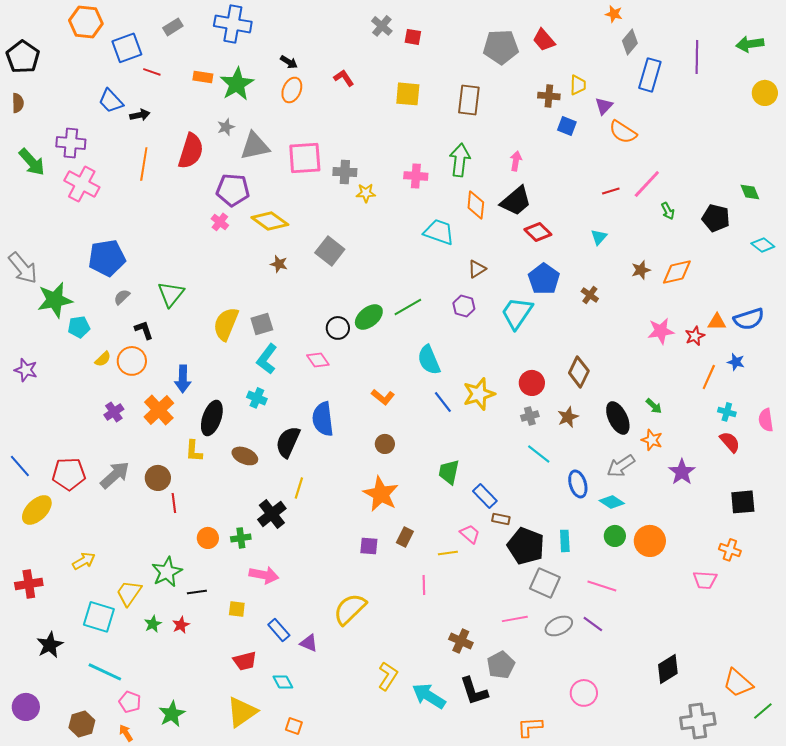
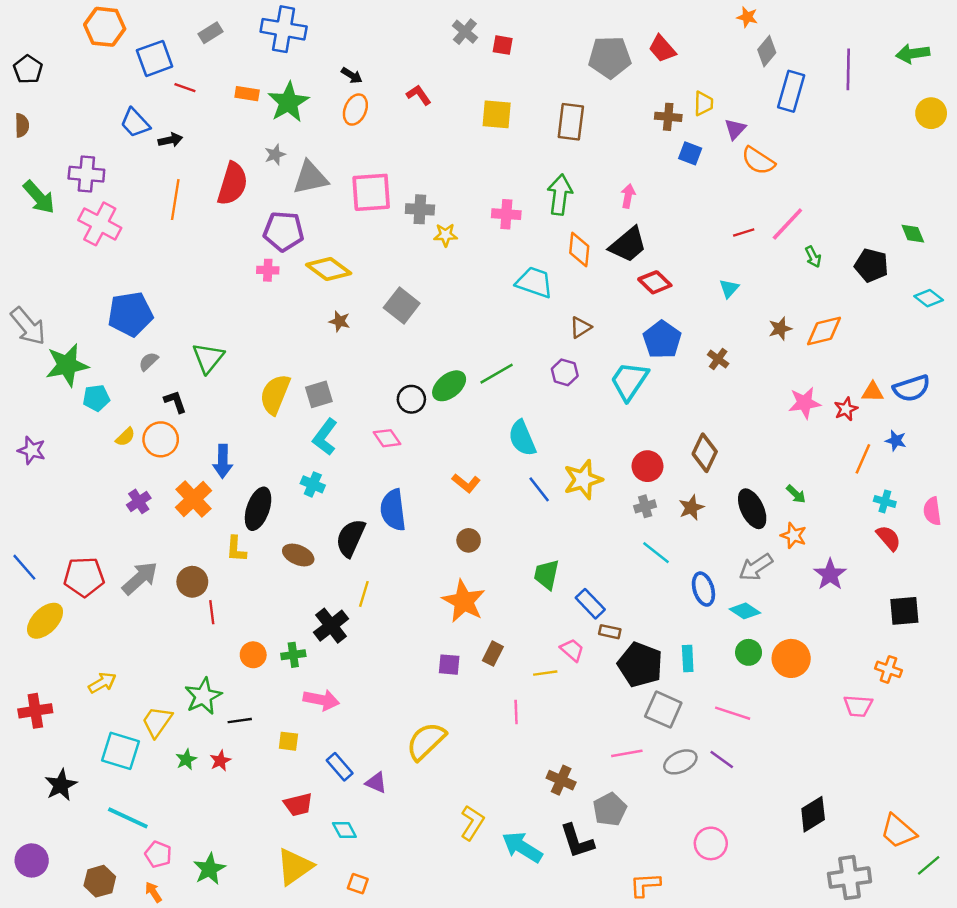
black pentagon: (23, 57) -> (28, 69), size x0.7
pink cross: (220, 222) -> (268, 270), turned -36

